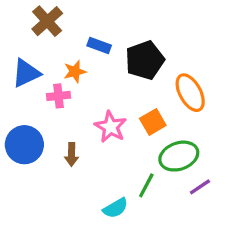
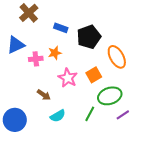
orange star: (75, 72) -> (55, 53), moved
blue circle: (24, 145) -> (15, 120), moved
brown arrow: (72, 154) -> (44, 95), turned -56
cyan semicircle: (115, 208) -> (58, 116), moved

